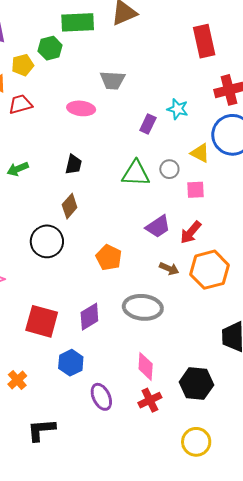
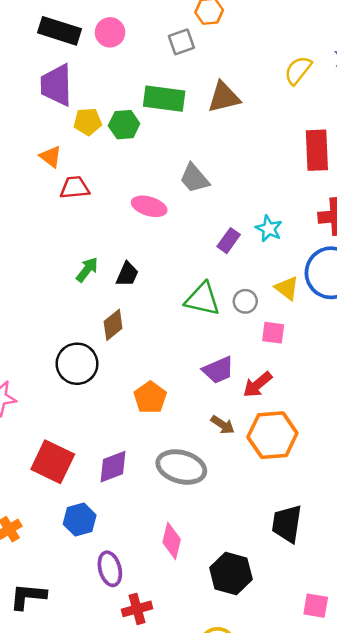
yellow pentagon: (23, 65) -> (88, 122), moved
gray trapezoid: (112, 80) -> (194, 178), turned 36
green arrow: (18, 169) -> (87, 270), moved, turned 140
red cross: (150, 400) -> (137, 609), moved

